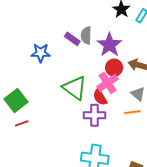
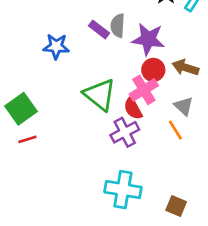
purple star: (109, 45) -> (148, 39), turned -30
orange line: (132, 112) -> (175, 130), turned 63
purple cross: (95, 115) -> (125, 132), turned -30

